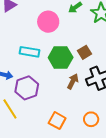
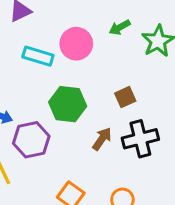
cyan rectangle: (29, 52) -> (38, 56), moved
green hexagon: (61, 58) -> (68, 104), moved

